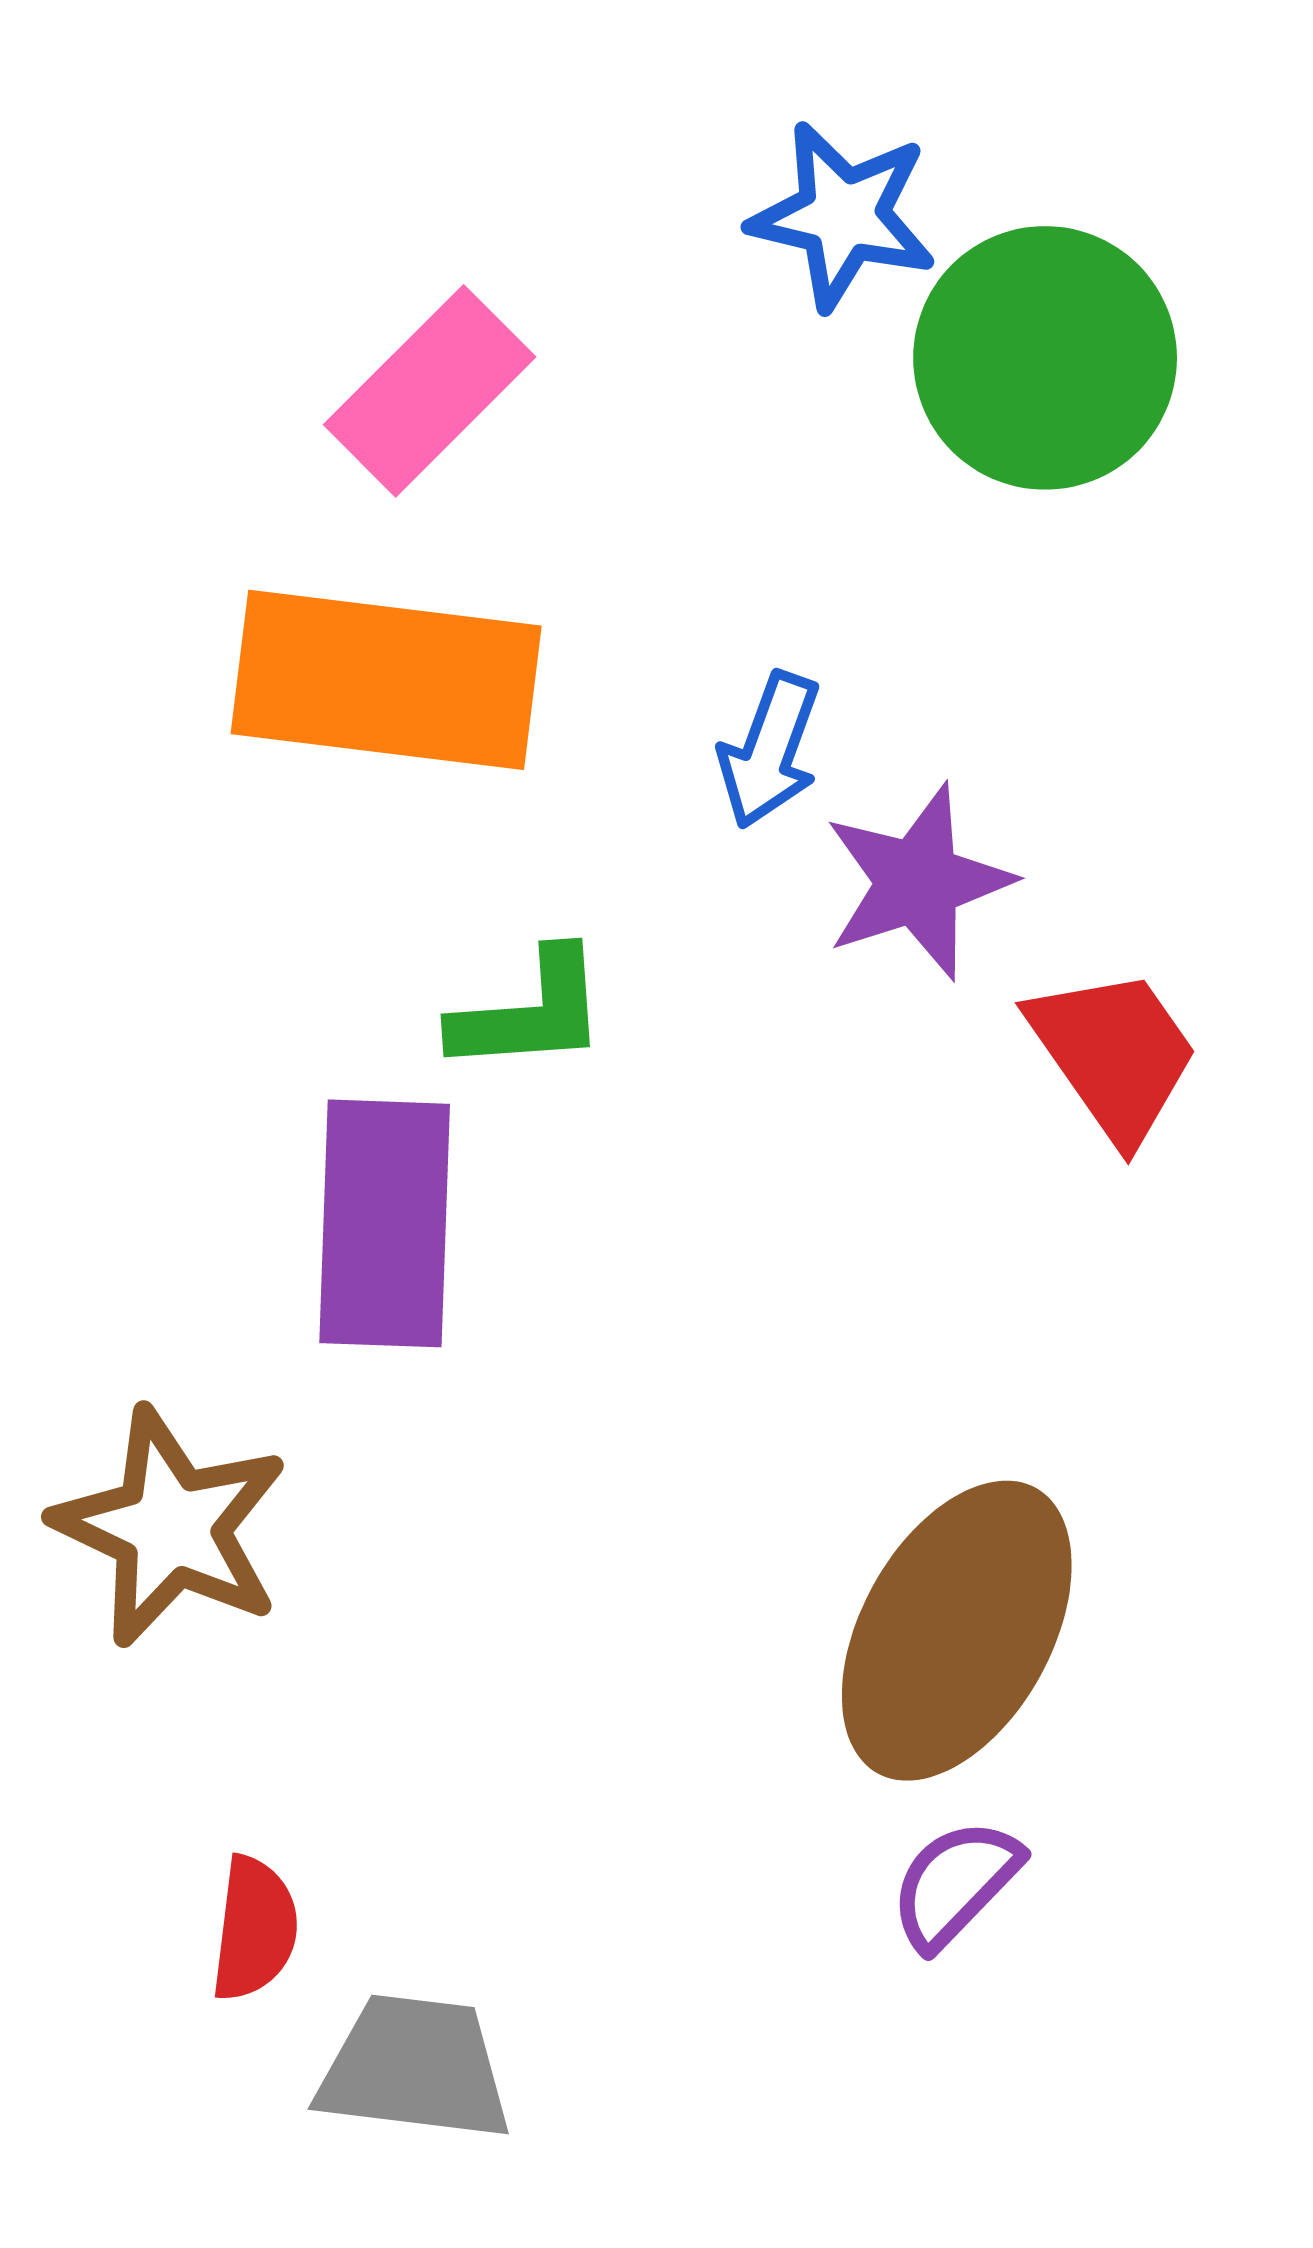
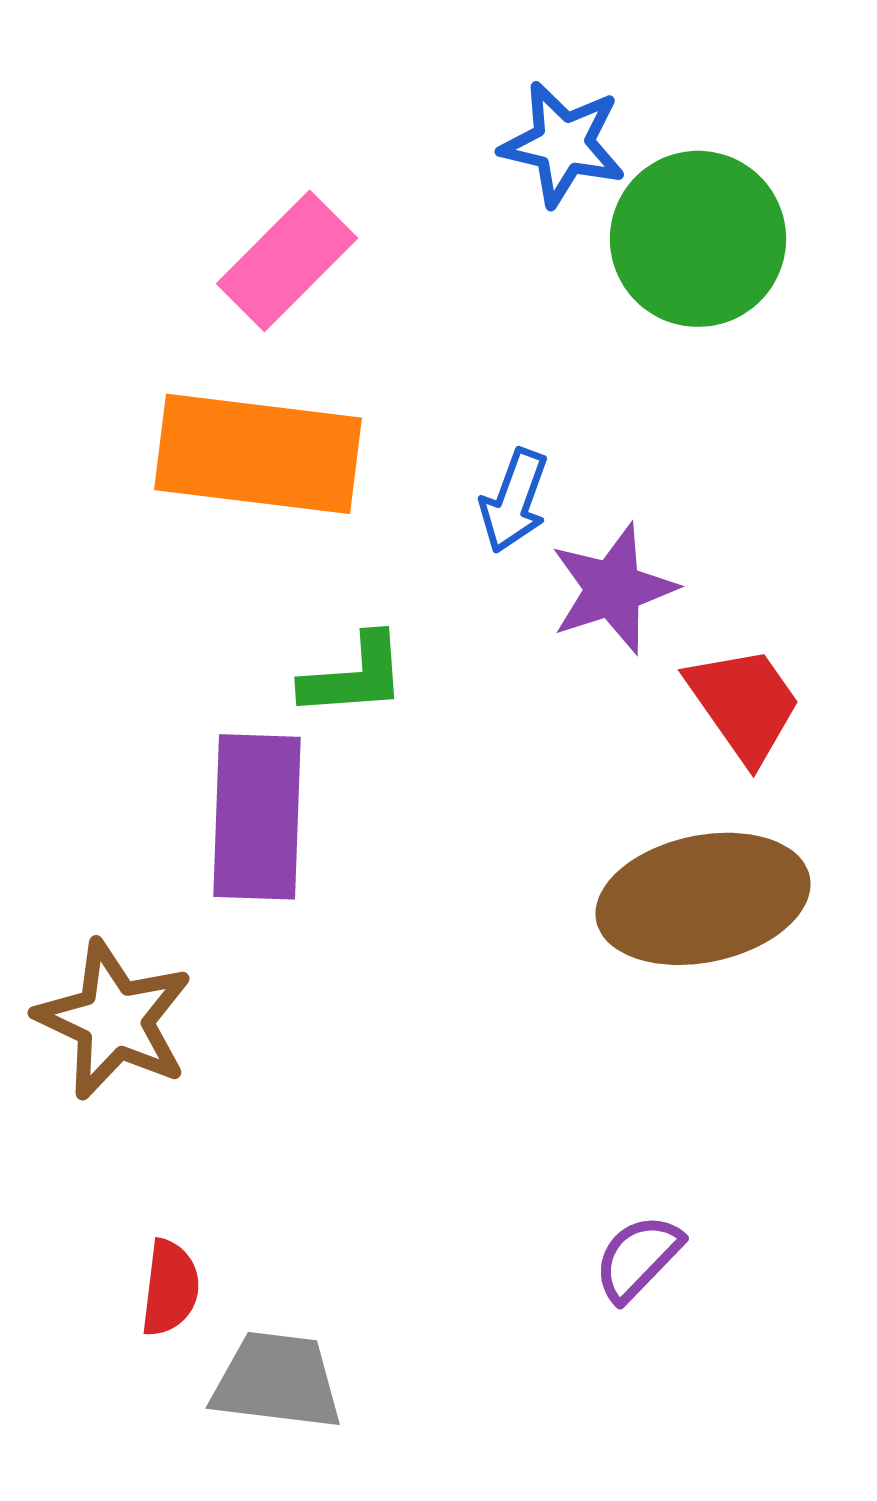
brown ellipse: (957, 1631) -> (703, 899), moved, turned 49

